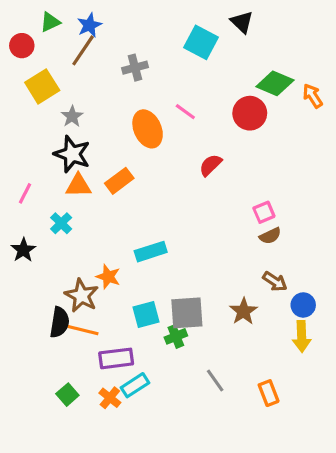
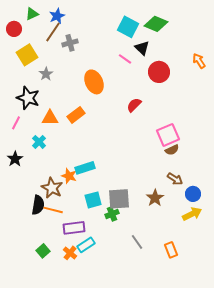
black triangle: (242, 22) -> (142, 48), moved
gray cross: (135, 68) -> (70, 43), moved
green diamond: (275, 83) -> (156, 24), moved
pink line: (185, 112) -> (125, 59), moved
black star: (72, 154) -> (28, 98), moved
pink square: (264, 212) -> (168, 135), size x1.6
cyan rectangle: (151, 252) -> (85, 168), moved
yellow arrow: (302, 336) -> (192, 214), turned -114

